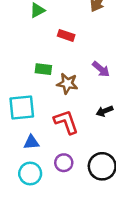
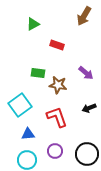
cyan square: (22, 108) -> (20, 105), turned -30

